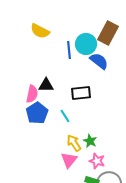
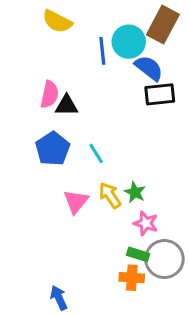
black rectangle: (81, 93) -> (160, 94), moved
pink semicircle: (32, 94) -> (49, 94), moved
pink triangle: (69, 160) -> (76, 202), moved

